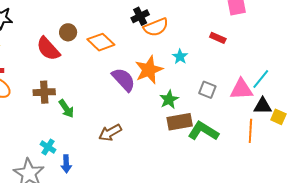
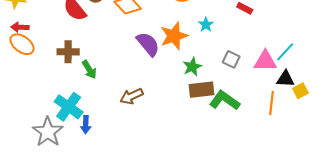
yellow square: (278, 117) -> (300, 91), turned 35
cyan cross: (48, 147) -> (69, 107), size x1.8

